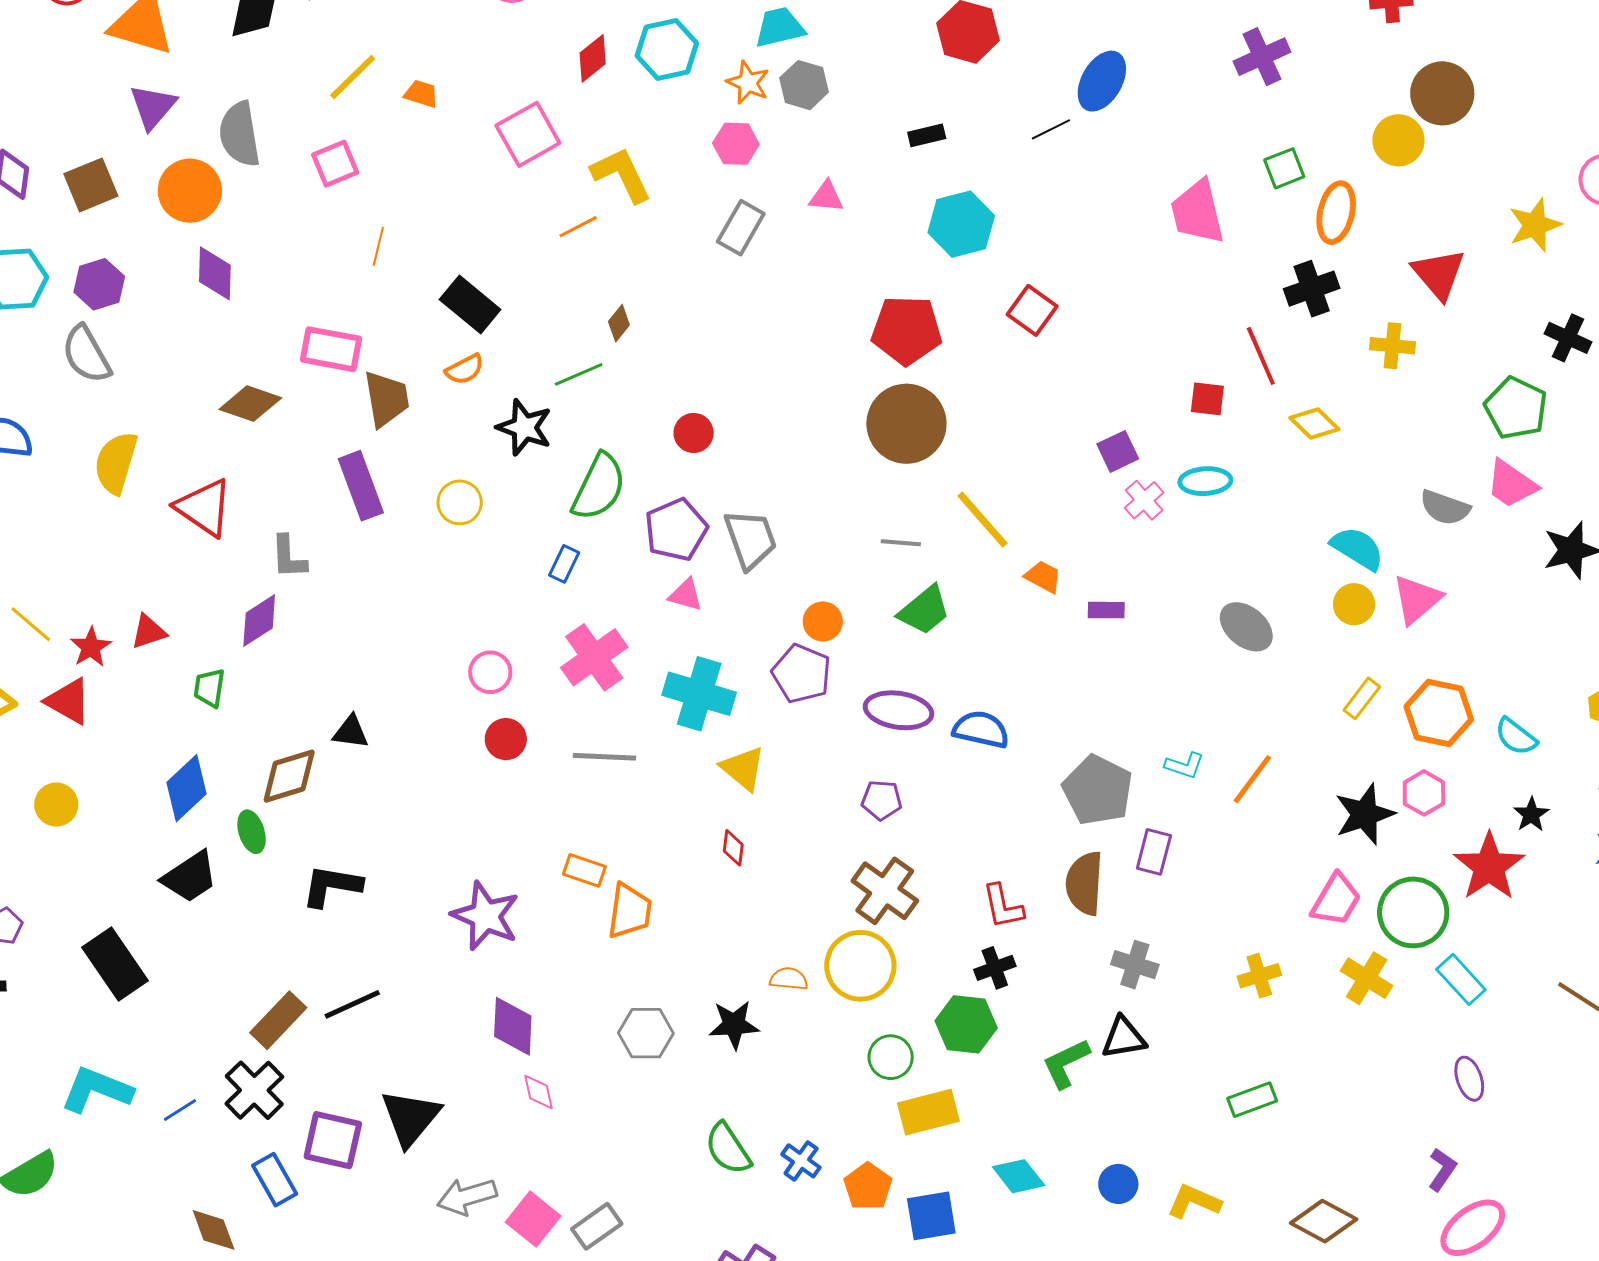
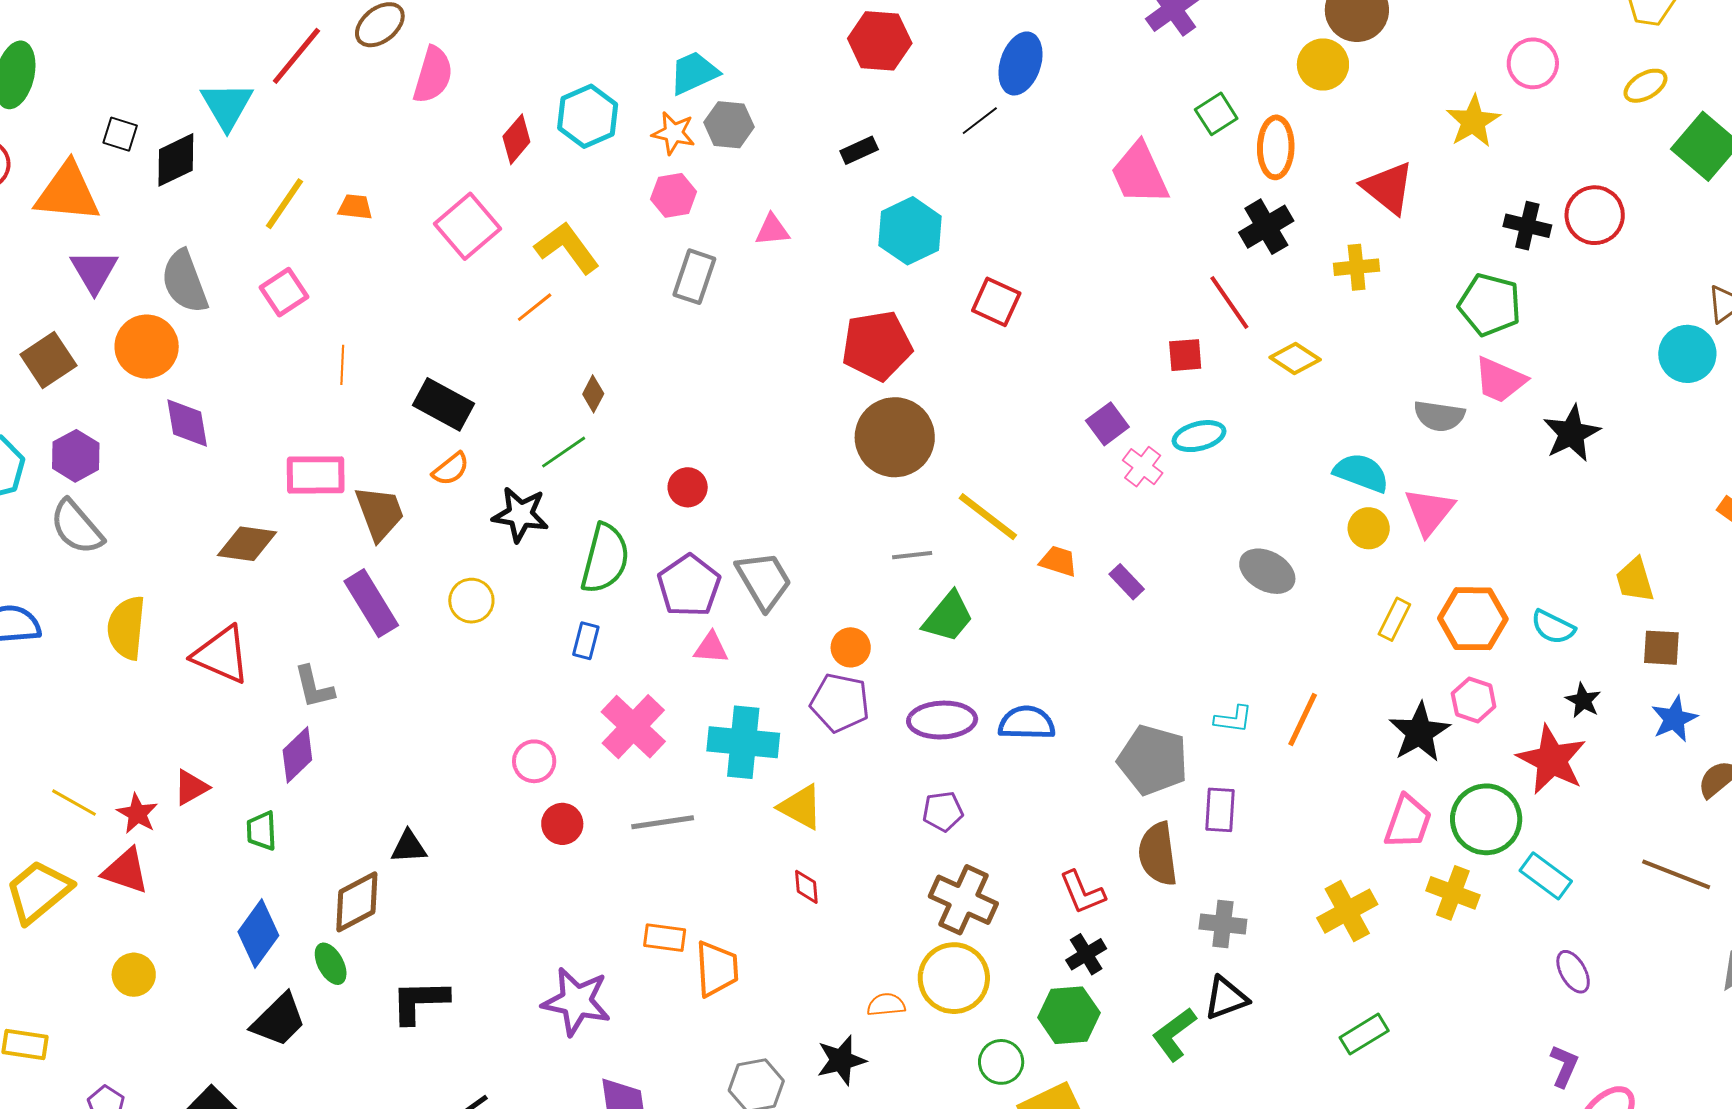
purple rectangle: (1106, 610) -> (1127, 582), turned 57
yellow cross: (1259, 976) -> (1347, 911), size x1.4

